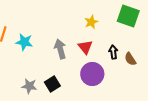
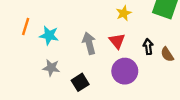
gray star: (29, 86) -> (51, 68), moved

